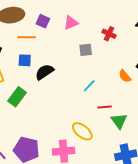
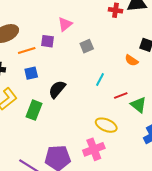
purple square: (43, 21) -> (47, 41), moved
red cross: (109, 34) -> (116, 10), moved
black semicircle: (44, 72) -> (57, 89), moved

